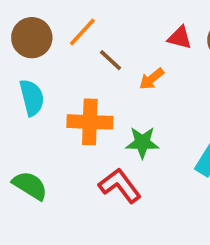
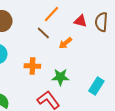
orange line: (82, 32) -> (51, 14), moved
orange cross: (90, 122) -> (32, 66), size x0.7

